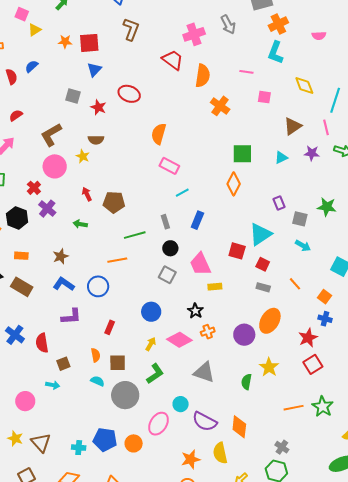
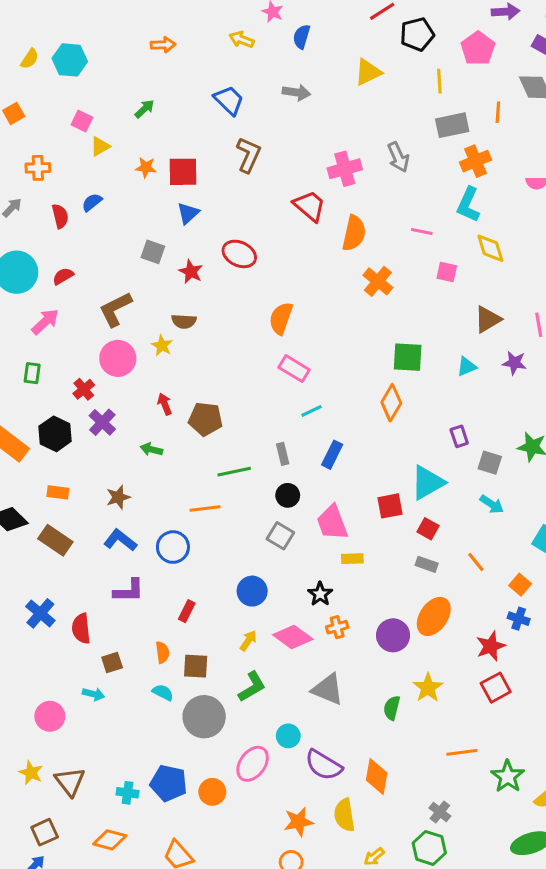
yellow diamond: (304, 86) -> (490, 248), moved
red square: (237, 251) -> (390, 506), turned -30
green star: (323, 406) -> (508, 776), moved

